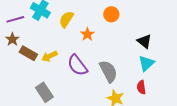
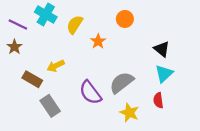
purple line: (15, 19) -> (18, 25), turned 42
brown rectangle: (28, 53) -> (32, 79), moved
purple semicircle: (77, 65) -> (90, 93), moved
gray semicircle: (108, 71) -> (122, 83), turned -100

